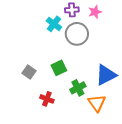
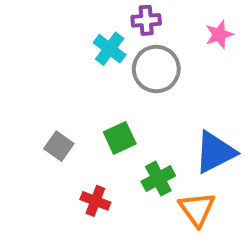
pink star: (95, 12) -> (219, 34), moved

